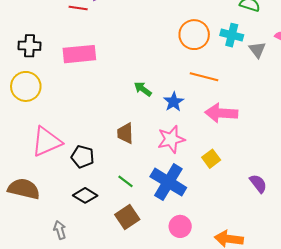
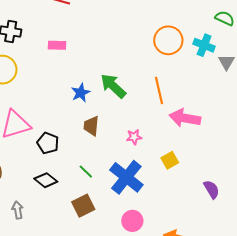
pink rectangle: (79, 54) -> (57, 45), size x0.6
orange line: (204, 77) -> (159, 90), moved, turned 56
green arrow: (143, 89) -> (113, 86), size x1.6
blue star: (174, 102) -> (81, 93), moved
pink star: (171, 139) -> (134, 137), size x0.6

